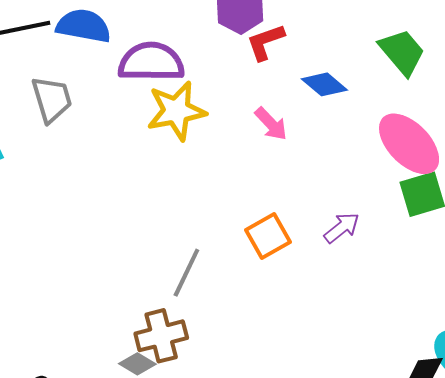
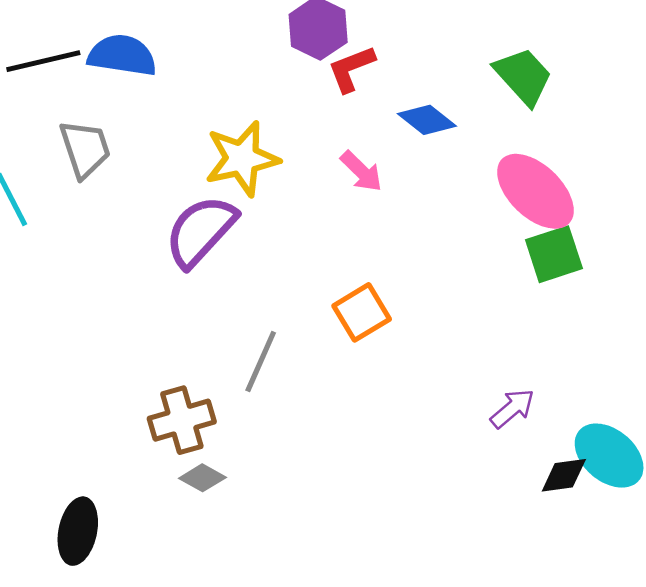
purple semicircle: (151, 62) -> (201, 231), moved, turned -46
purple arrow: (342, 228) -> (512, 408), moved
brown cross: (161, 336) -> (182, 420), moved

